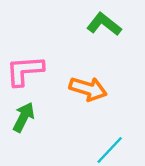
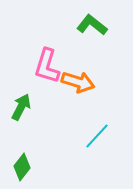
pink L-shape: (25, 71) -> (47, 66), moved, turned -69

